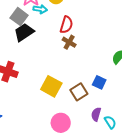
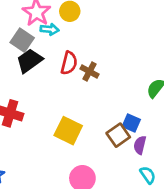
red semicircle: (66, 25) -> (69, 63), moved
brown square: (79, 92) -> (118, 135), moved
purple semicircle: (96, 114) -> (140, 145), moved

